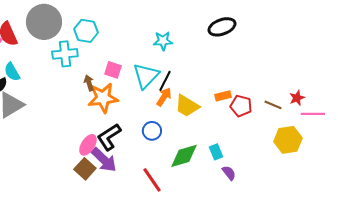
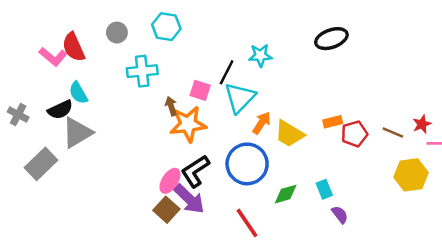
gray circle: (44, 22) -> (117, 33), size x0.5
cyan hexagon: (86, 31) -> (166, 27), moved
black line: (165, 81) -> (227, 72), moved
red pentagon: (241, 106) -> (354, 134), turned -30
blue circle: (152, 131) -> (247, 164), size x1.8
green diamond: (184, 156) -> (286, 194), size x0.7

